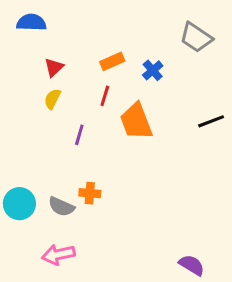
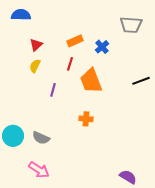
gray trapezoid: (196, 37) -> (131, 25), turned -30
orange cross: (90, 193) -> (86, 119), moved
pink arrow: (58, 255) -> (39, 170), turned -135

